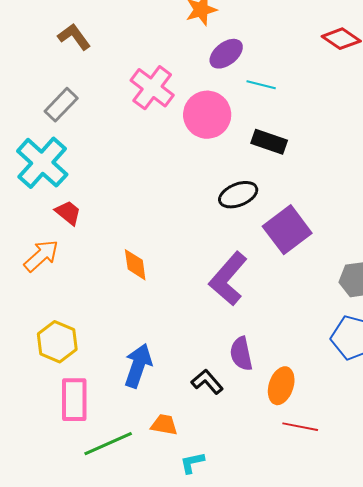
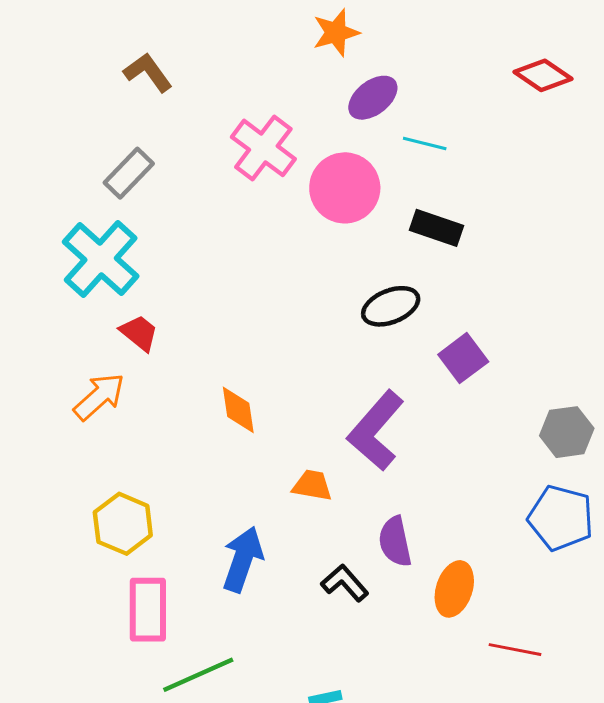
purple square: (287, 230) -> (463, 358), size x0.7
orange trapezoid: (164, 425) -> (312, 485), moved
red line: (300, 427) -> (515, 650), moved

